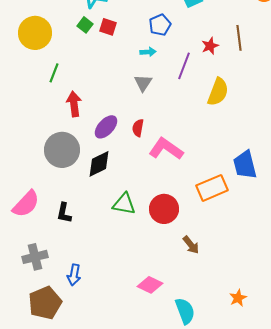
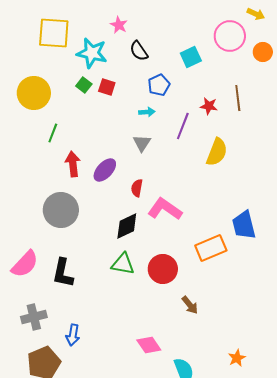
red star: (210, 46) -> (209, 106), turned 30
purple ellipse: (106, 127) -> (105, 170), moved
black diamond: (99, 164) -> (127, 226), moved
black L-shape: (64, 213) -> (63, 273), size x1.4
pink diamond: (150, 285) -> (149, 345), turned 30

